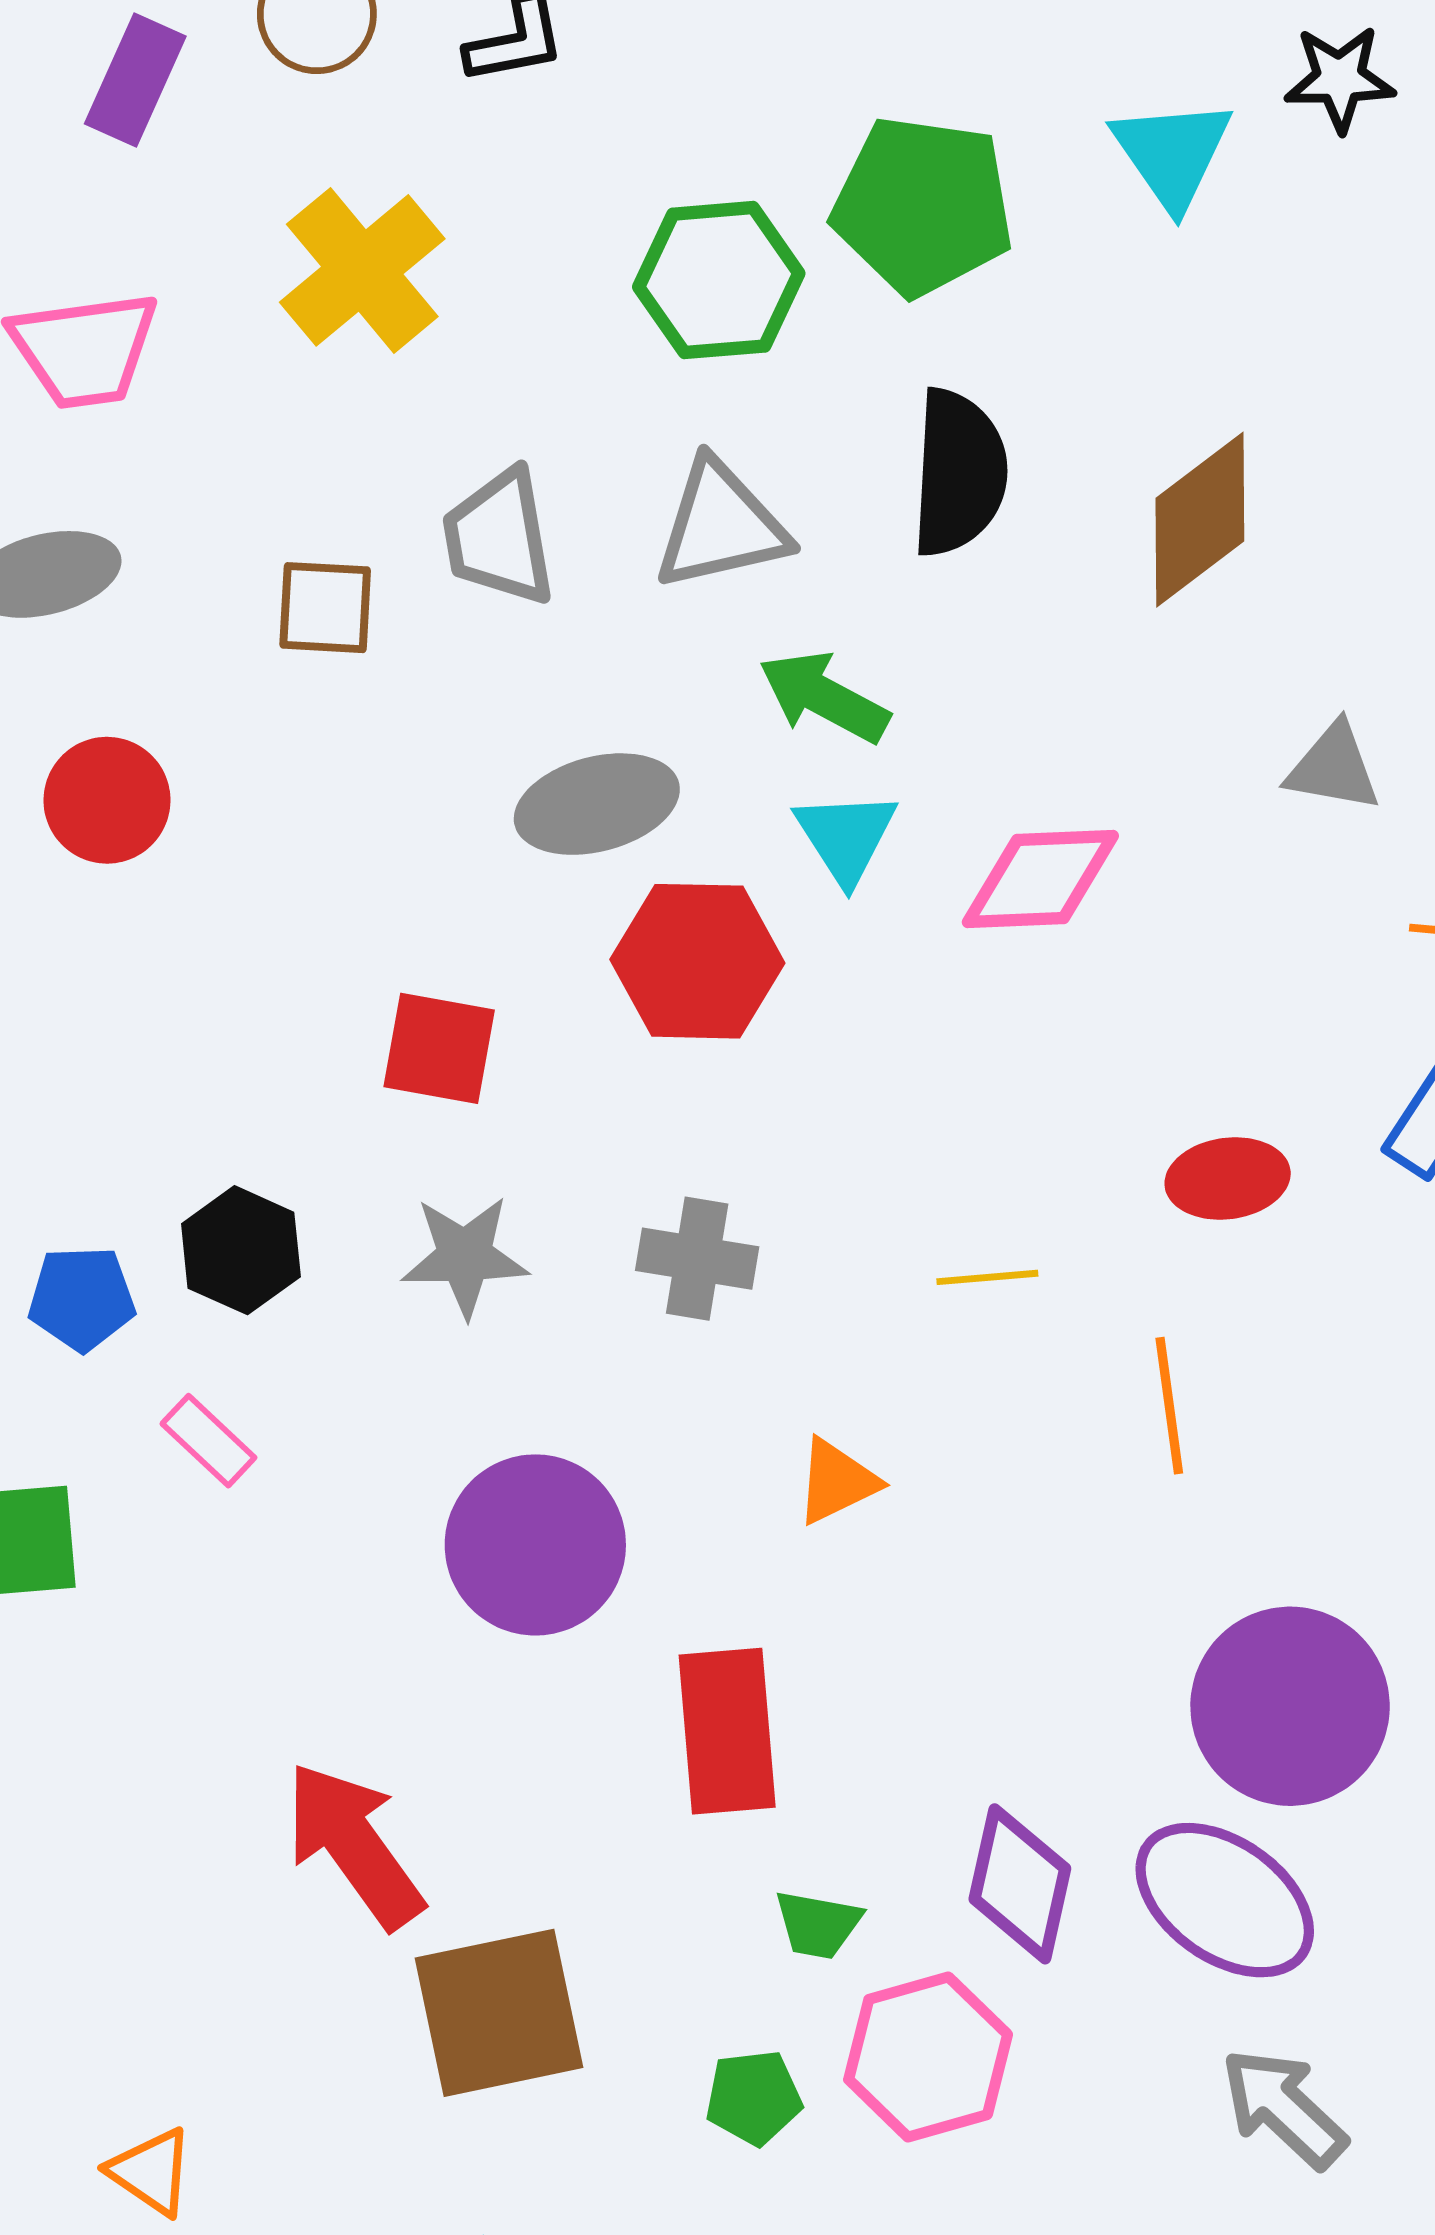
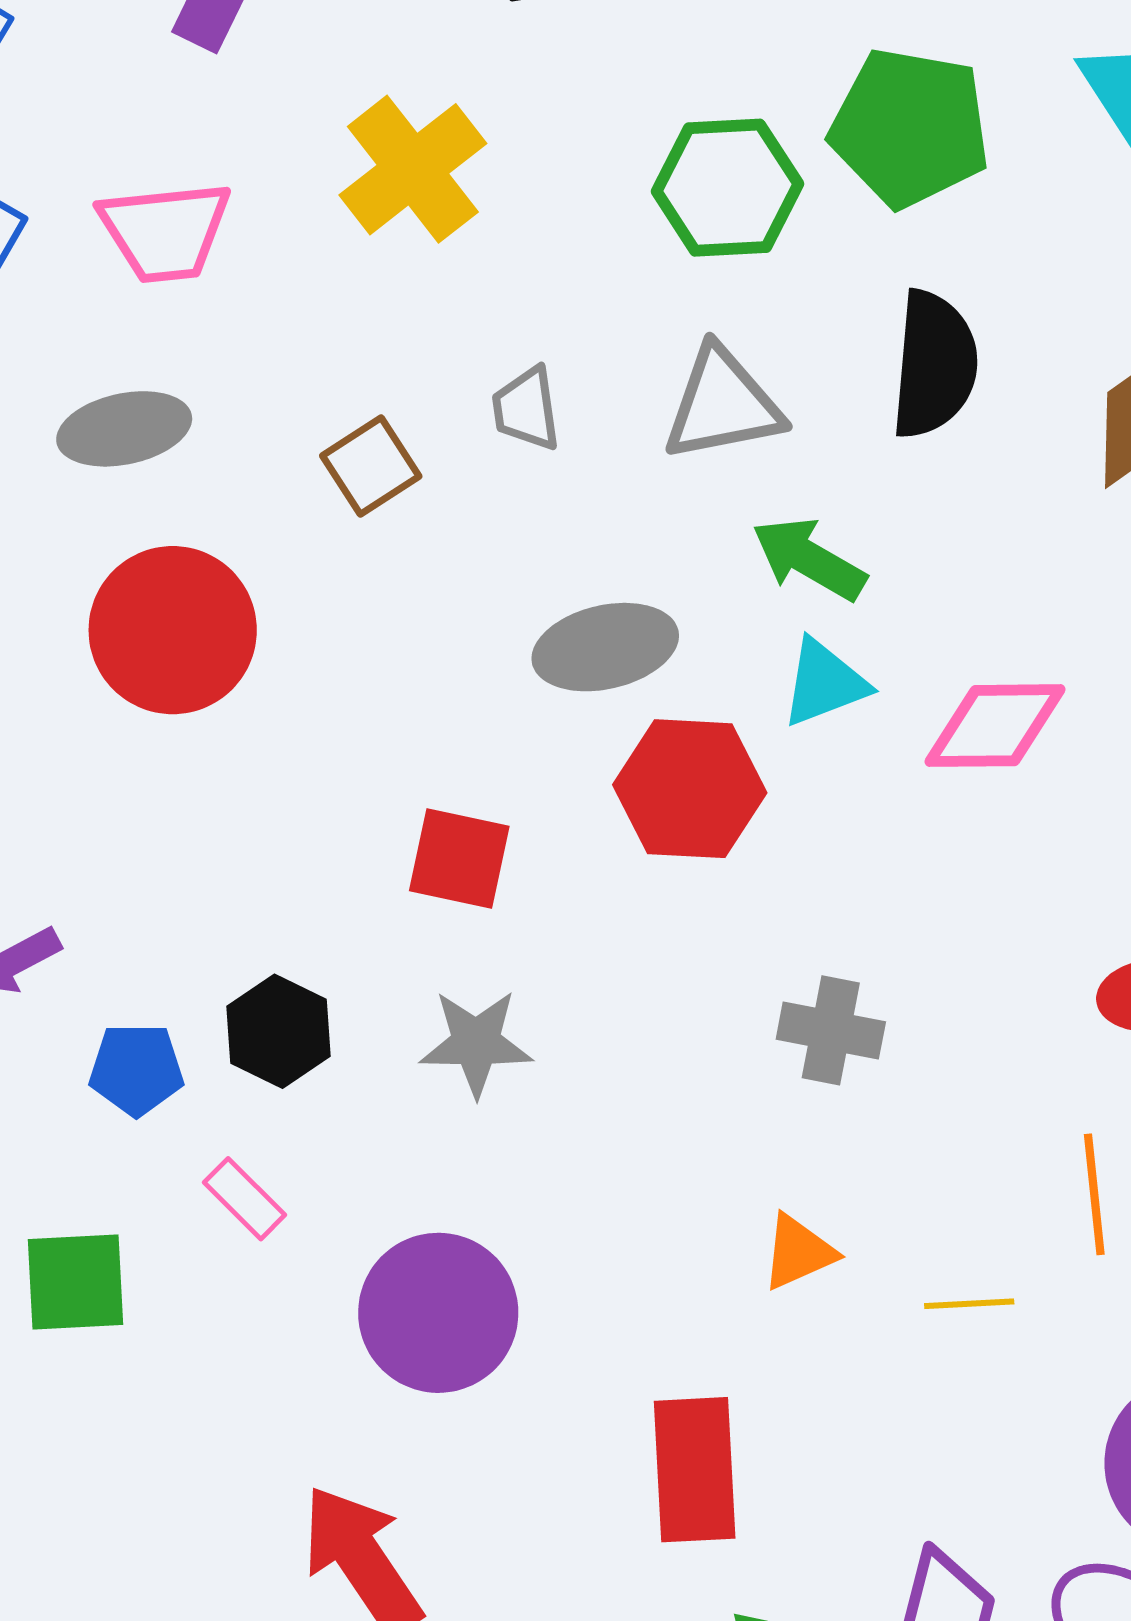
gray trapezoid: (499, 537) -> (526, 409), size x0.7
brown square: (325, 608) -> (371, 466), turned -38
red circle: (107, 800) -> (173, 630), size x1.5
cyan triangle: (846, 837) -> (824, 683), turned 40
gray cross: (697, 1259) -> (831, 1030), moved
yellow line: (987, 1277) -> (969, 1304), moved
purple circle: (535, 1545) -> (438, 1313), moved

